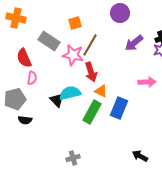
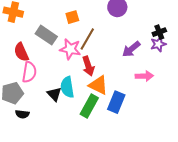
purple arrow: (134, 43) -> (131, 49), moved
pink semicircle: (32, 78) -> (29, 72), size x1.5
orange triangle: (101, 91) -> (98, 85), size x1.5
cyan semicircle: (70, 93) -> (67, 87), turned -85

